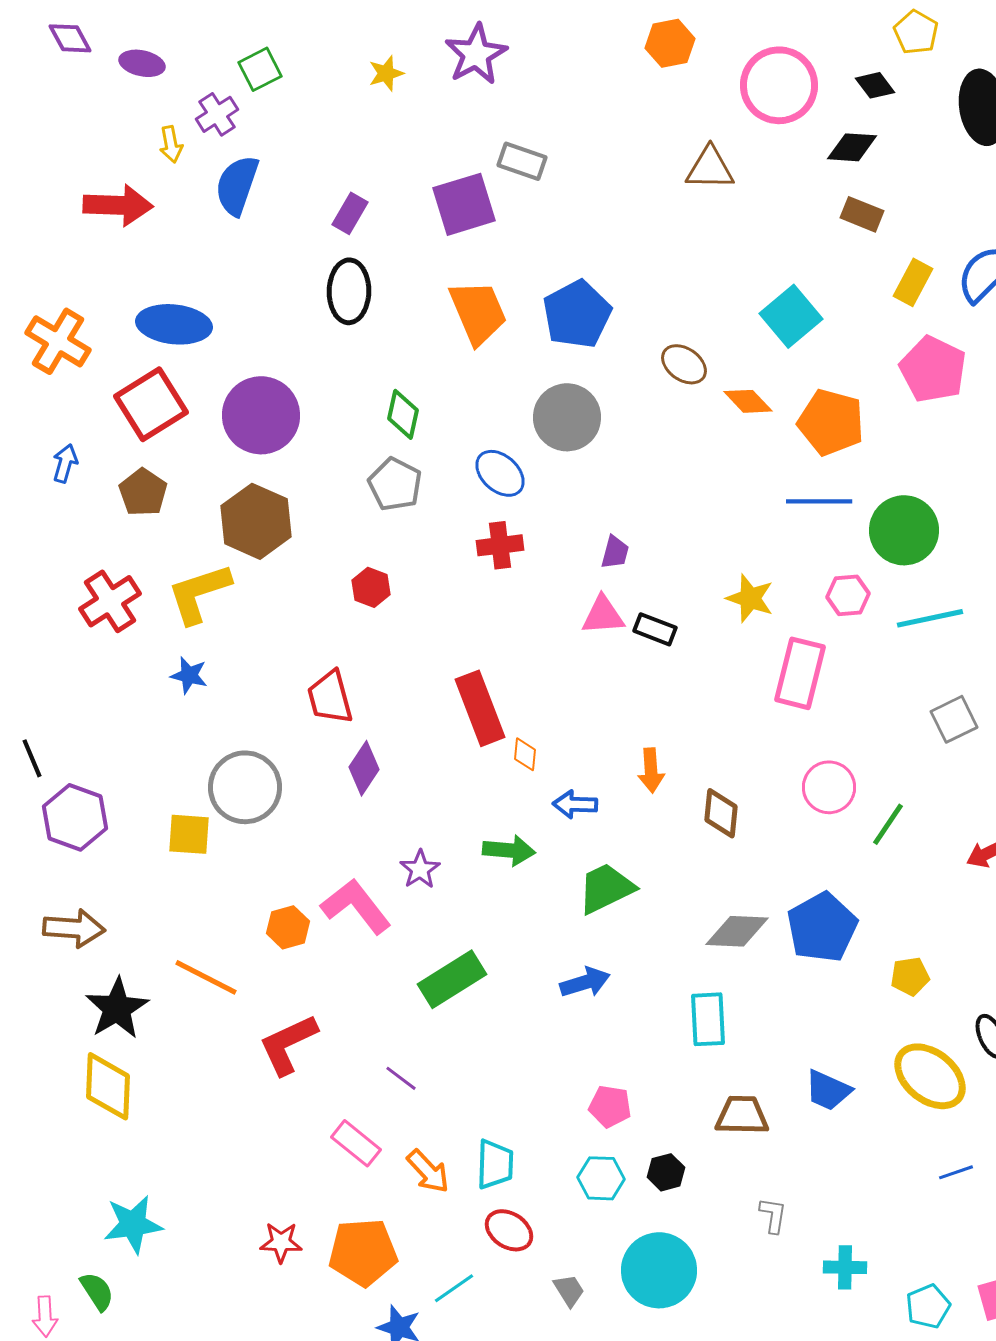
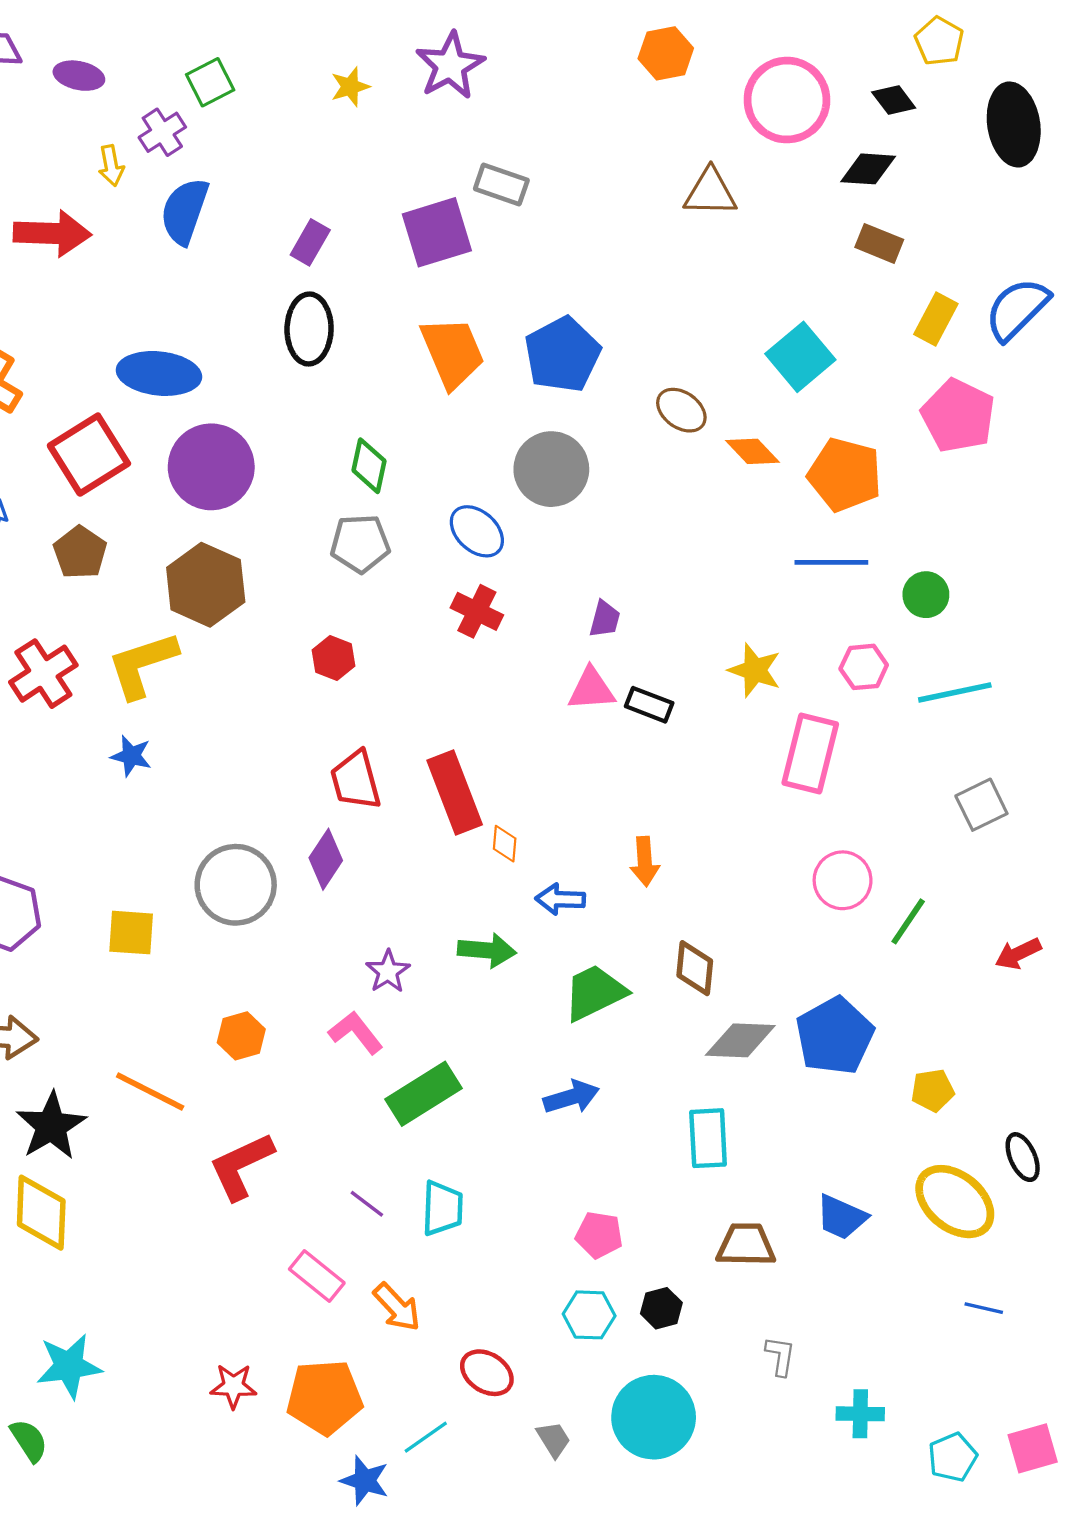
blue ellipse: (174, 324) -> (159, 373), moved
gray pentagon: (395, 484) -> (360, 544), turned -30
green circle: (904, 530) -> (926, 595), size x0.6
red cross: (500, 545) -> (477, 611), turned 33
red trapezoid: (330, 697) -> (356, 780), moved
gray circle: (245, 787) -> (236, 885), moved
brown diamond: (721, 813) -> (695, 968), moved
pink L-shape: (356, 906) -> (356, 1033), moved, size x0.7
cyan trapezoid: (495, 1164) -> (442, 1208), moved
blue line: (956, 1172) -> (984, 1308), turned 32

